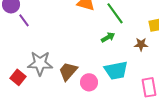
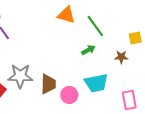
brown trapezoid: (68, 71) -> (48, 84), turned 140

